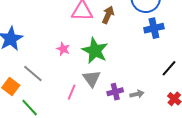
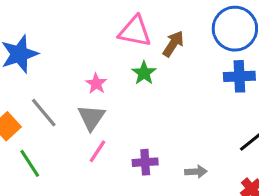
green star: (95, 51) -> (144, 73), moved, size x0.6
gray triangle: (92, 79) -> (91, 117), moved
purple cross: (115, 92) -> (145, 162), moved

